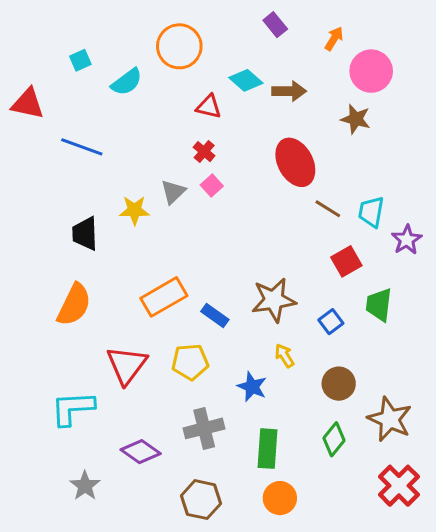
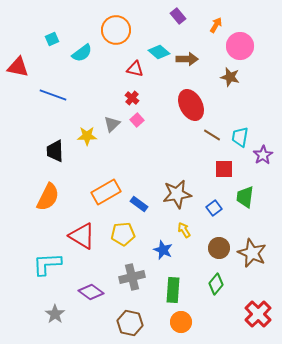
red square: (346, 261) -> (224, 169), turned 30
red triangle: (127, 365) -> (82, 236), turned -36
brown star: (390, 419) -> (252, 253), moved

